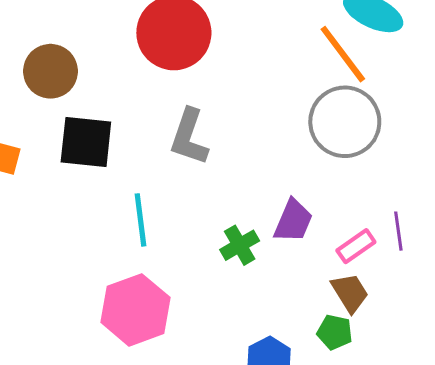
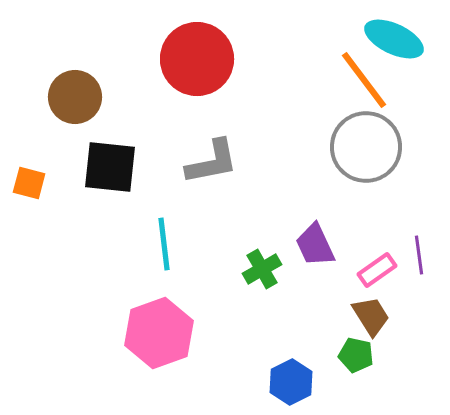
gray L-shape: (189, 137) -> (212, 162), turned -120
purple trapezoid: (293, 221) -> (315, 245), turned 132

